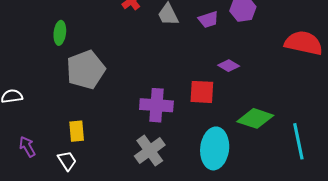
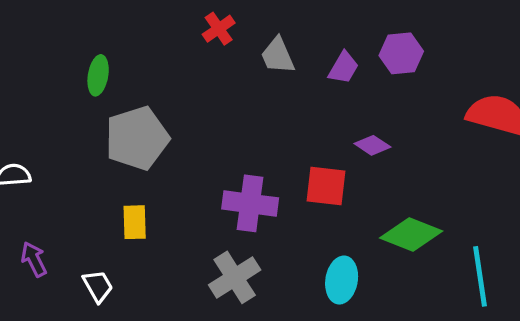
purple trapezoid: (208, 20) -> (343, 68), turned -45
yellow rectangle: (77, 131) -> (135, 222), moved
cyan ellipse: (215, 148) -> (342, 280), size x0.7

